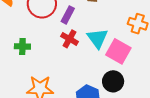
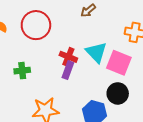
purple rectangle: (68, 15) -> (68, 70), moved

